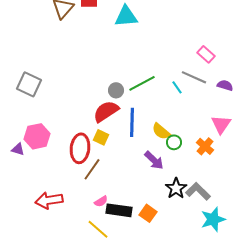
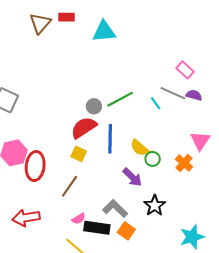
purple semicircle: (225, 85) -> (194, 95), moved
red ellipse: (80, 148) -> (35, 166), moved
gray L-shape: (198, 191) -> (115, 209), moved

